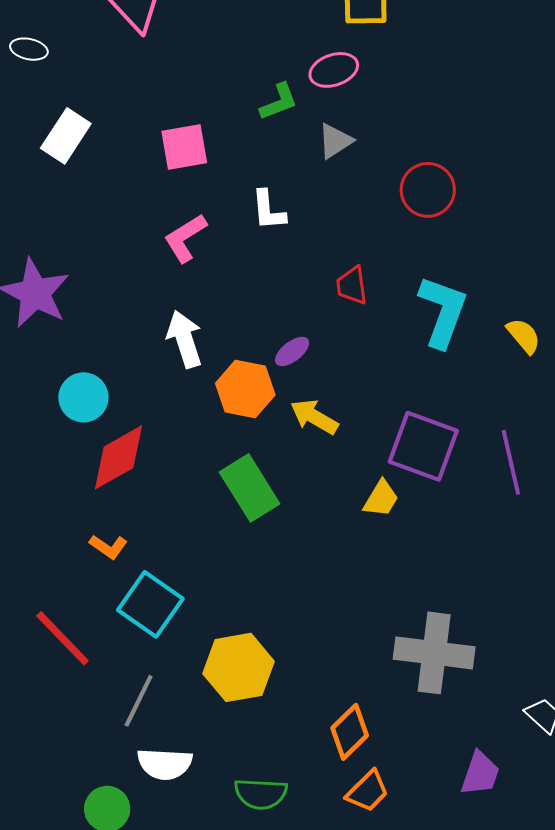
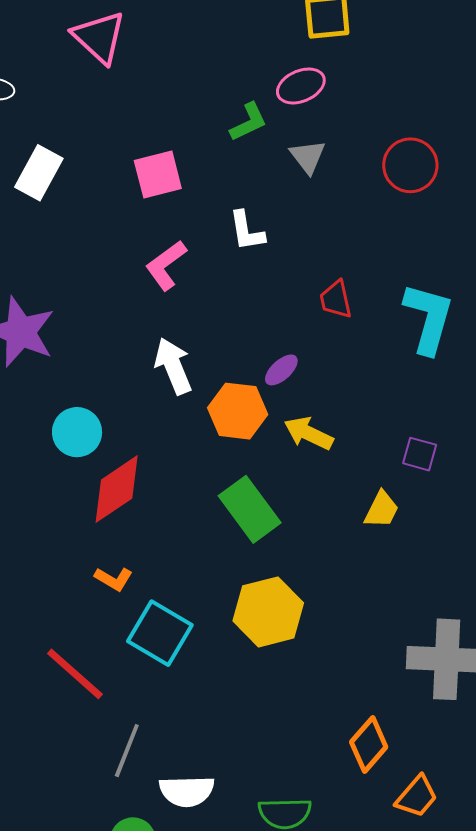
gray triangle: (335, 141) -> (308, 157), turned -30
red circle: (428, 190) -> (410, 165), moved
purple square: (423, 446) -> (420, 454), size x0.5
yellow hexagon: (239, 667) -> (268, 612), moved
gray line: (139, 701) -> (127, 751), moved
orange trapezoid: (368, 791) -> (417, 797), moved

